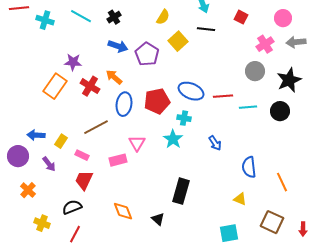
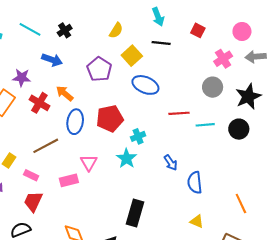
blue arrow: (118, 46) -> (52, 60), moved
blue ellipse: (191, 91) -> (145, 85), moved
cyan cross: (184, 118) -> (138, 136), turned -32
blue semicircle: (249, 167) -> (195, 183), moved

